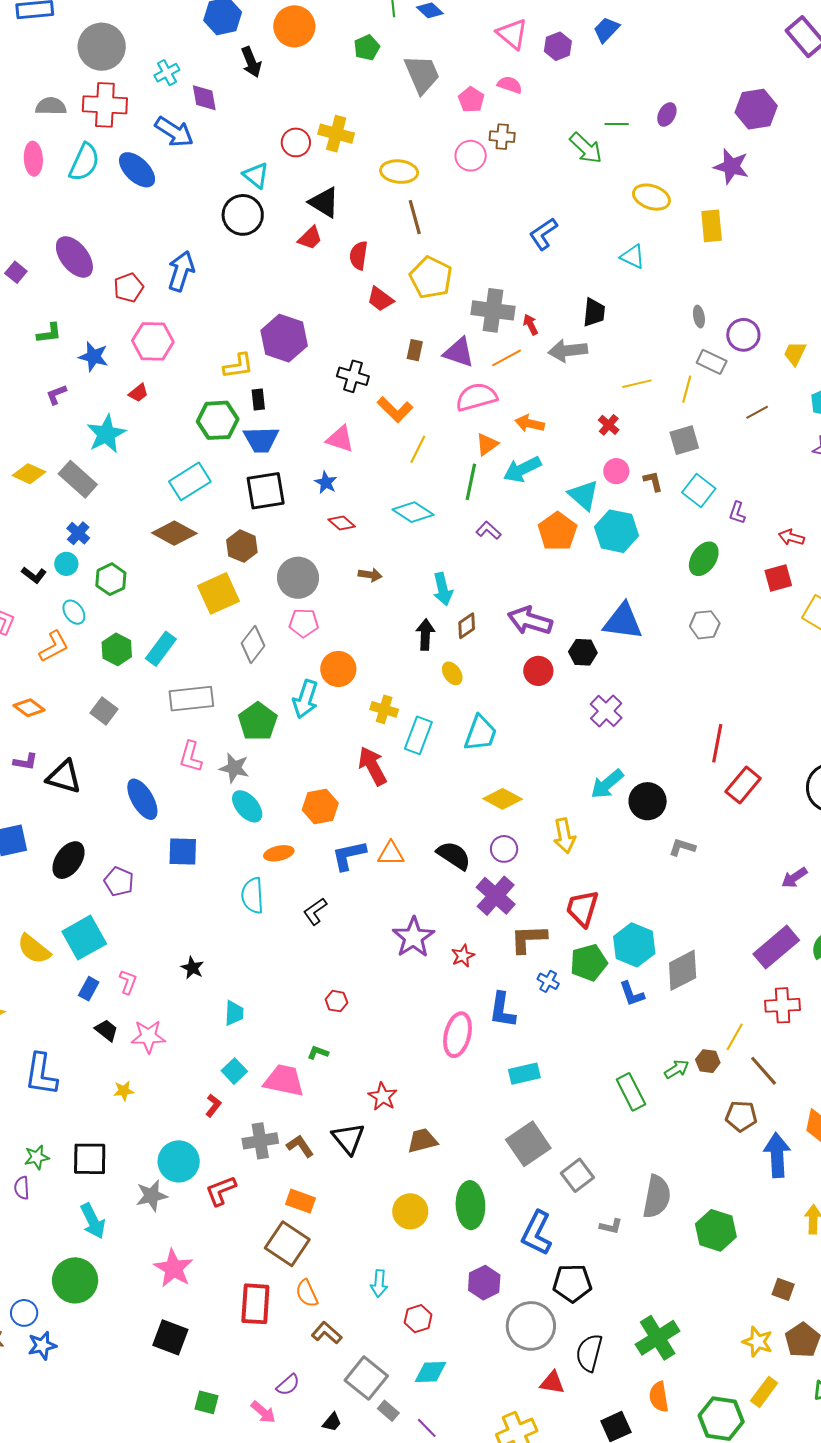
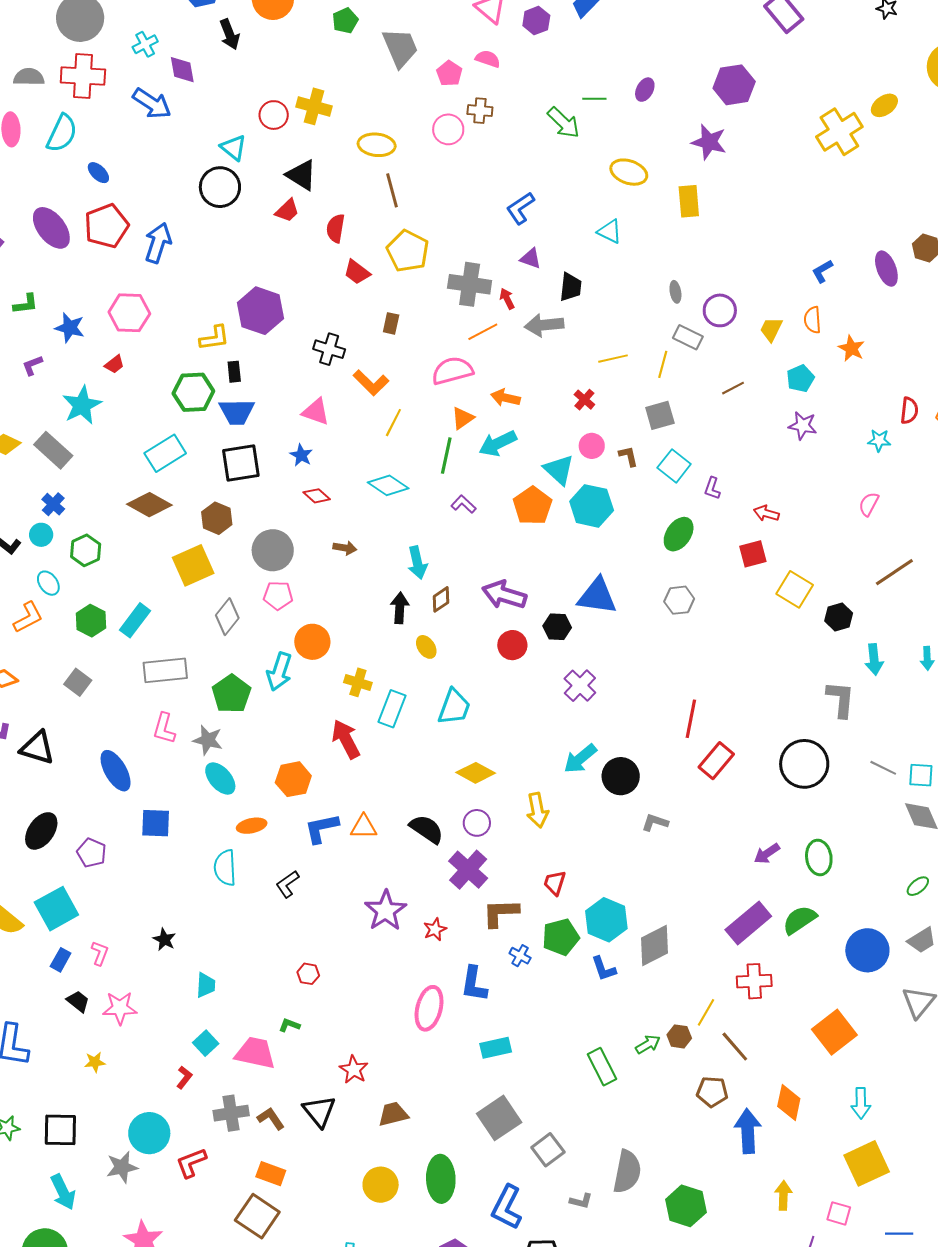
blue ellipse: (137, 170) -> (98, 173), moved, size x0.6
red pentagon: (129, 288) -> (106, 226), moved, size x1.5
purple triangle: (459, 352) -> (531, 259), moved, size x0.7
red trapezoid: (582, 908) -> (555, 883), size x0.7

